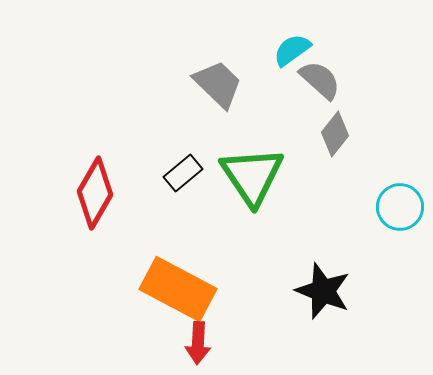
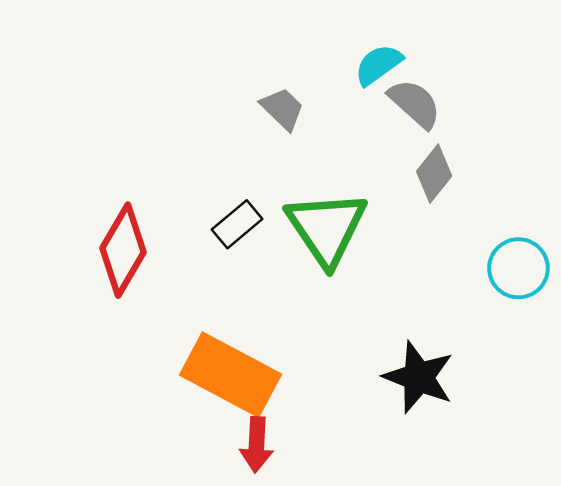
gray trapezoid: (218, 84) -> (282, 109), size x0.7

